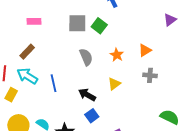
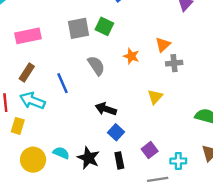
pink rectangle: (34, 21) -> (28, 36), size x1.5
gray cross: (150, 75) -> (174, 63), moved
blue line: (54, 83) -> (63, 83), moved
yellow triangle: (114, 84) -> (155, 97), moved

